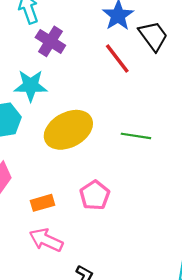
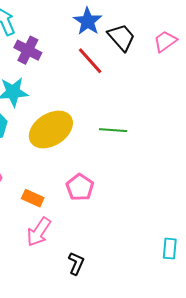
orange rectangle: (42, 203) -> (33, 198), turned 45
pink arrow: (46, 240) -> (39, 232), turned -76

